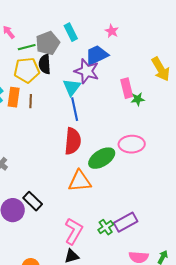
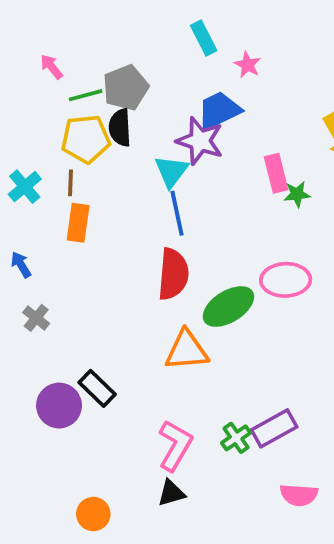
cyan rectangle: (71, 32) -> (204, 38), moved
orange rectangle: (14, 97) -> (78, 223), moved
brown line: (31, 101) -> (70, 183), moved

